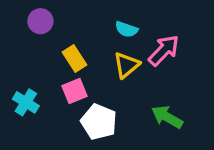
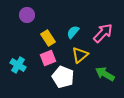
cyan semicircle: (126, 29) -> (73, 32), moved, turned 112
yellow triangle: (126, 65) -> (80, 55), moved

